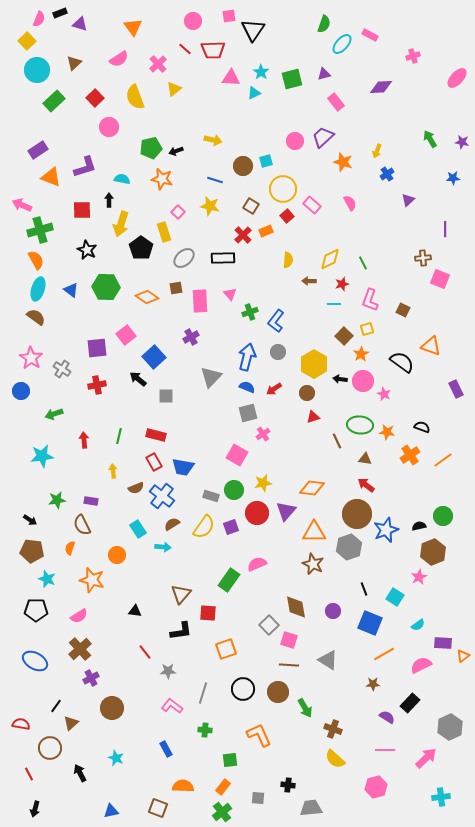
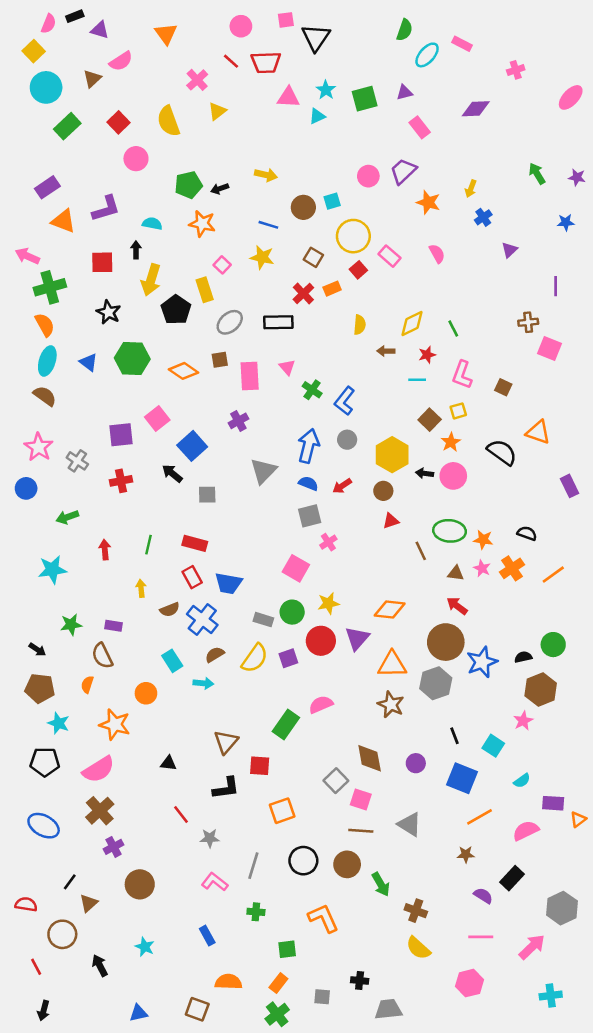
pink semicircle: (119, 59) -> (121, 61), moved
green cross: (250, 312) -> (312, 390), turned -35
pink star: (384, 394) -> (482, 568), moved
pink semicircle: (79, 616) -> (99, 769), size x1.5

